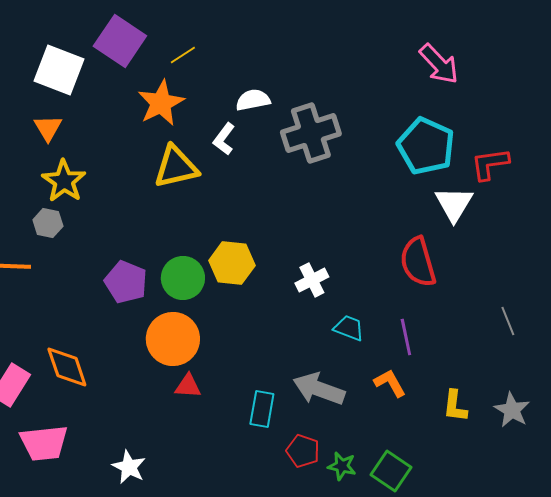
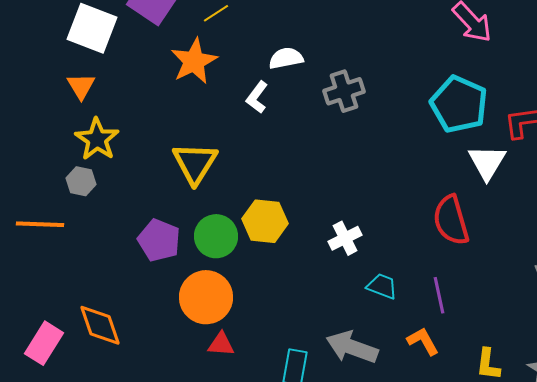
gray cross: (311, 133) -> (344, 91), size x0.7
yellow triangle: (176, 167) -> (195, 163), moved, turned -45

